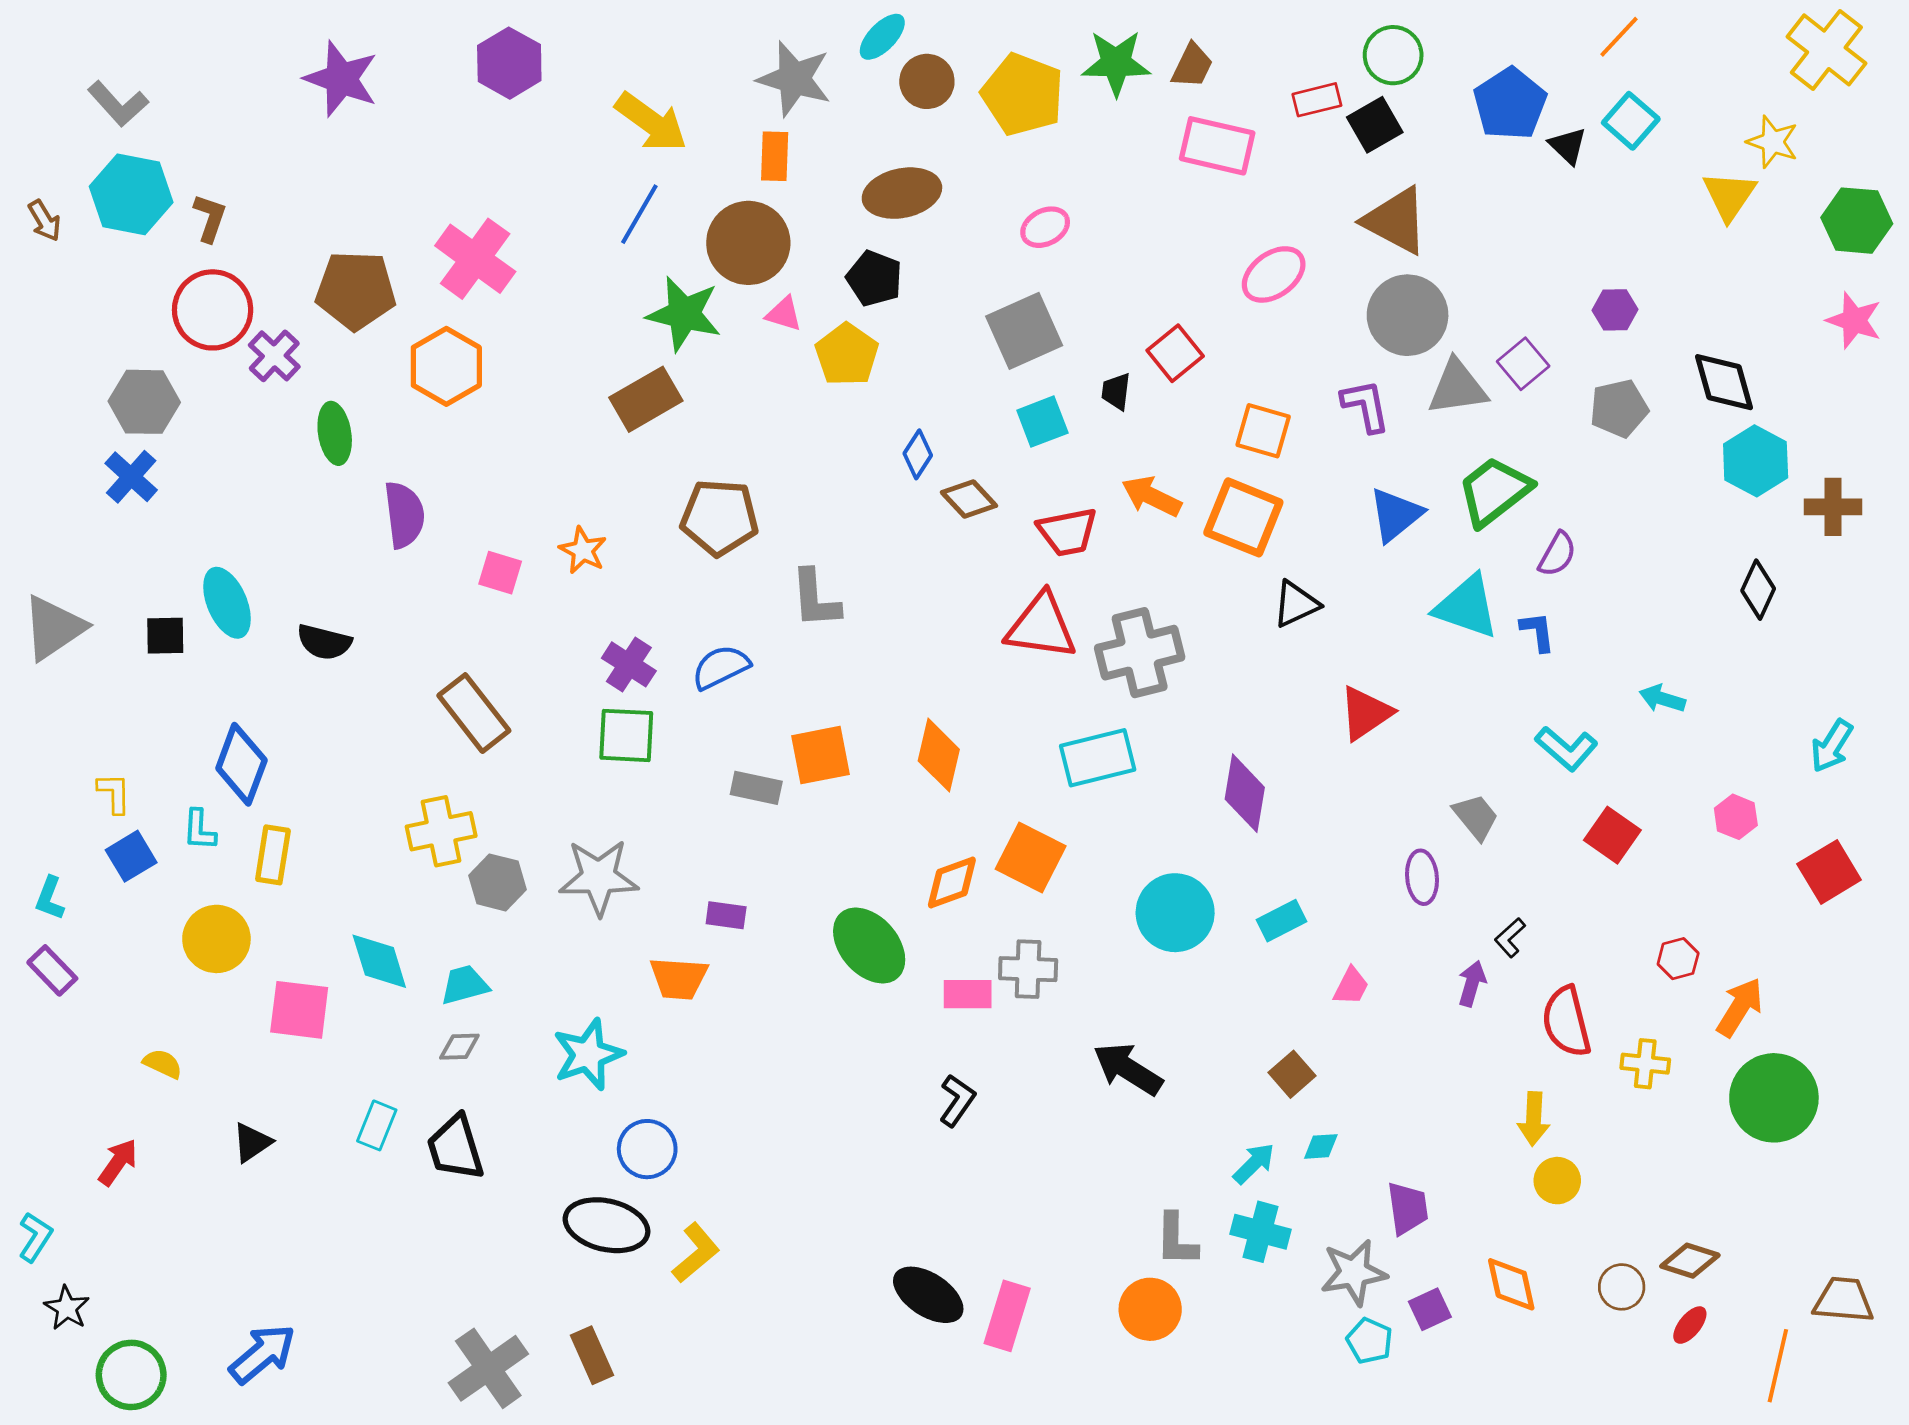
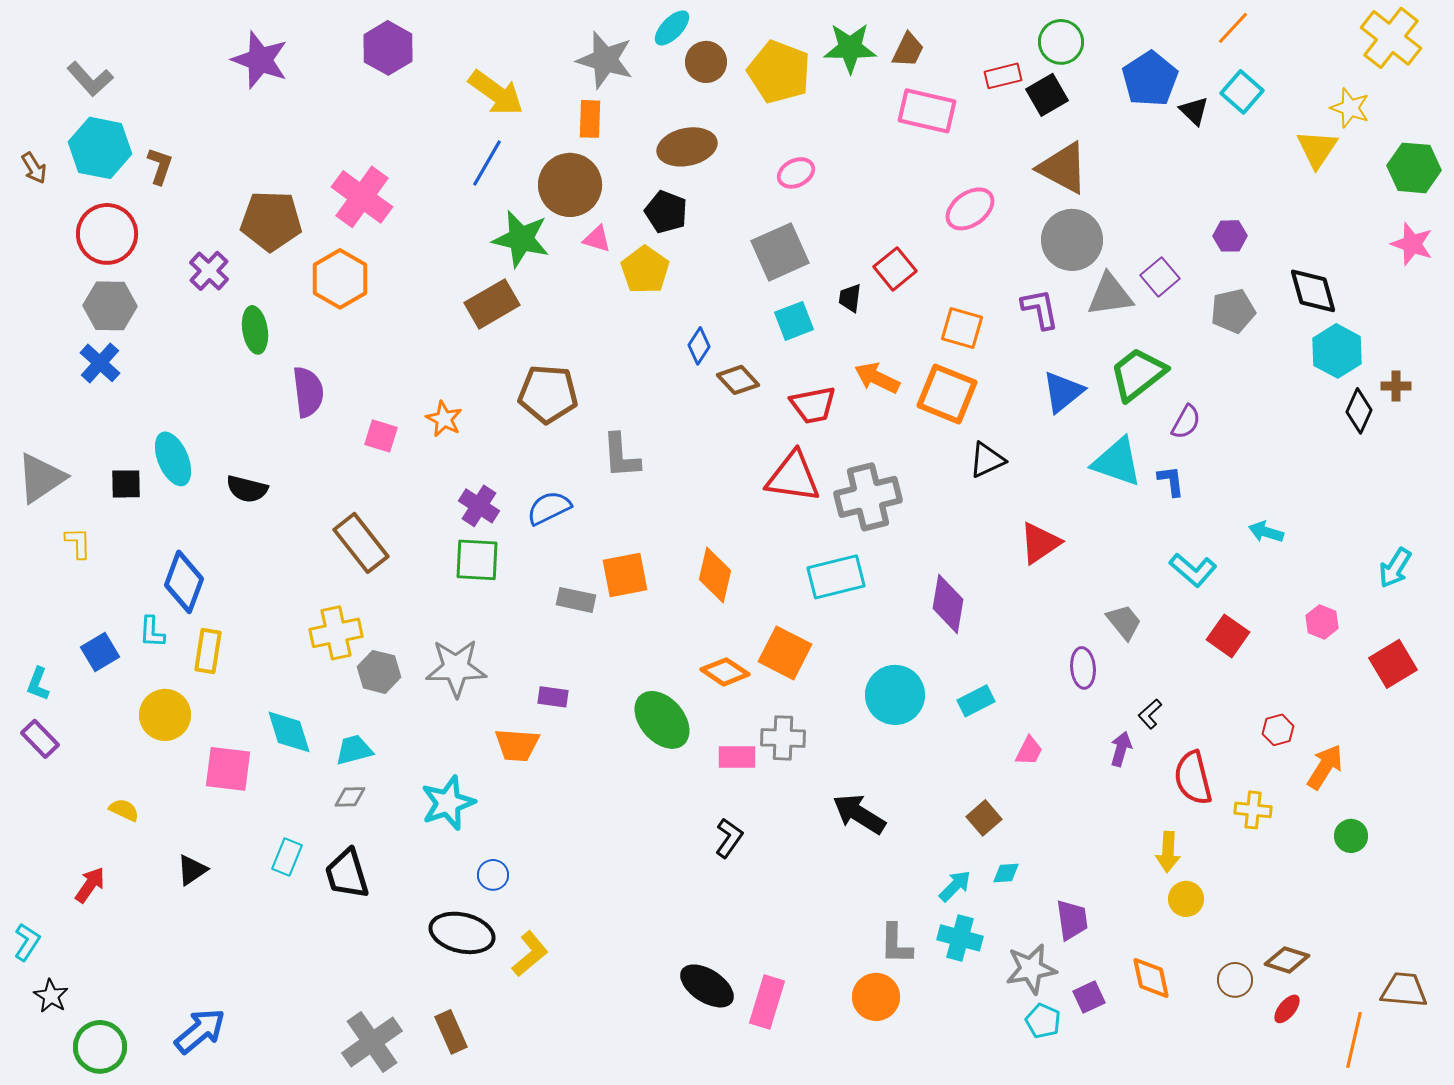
red circle: (213, 310) -> (107, 234), moved
brown cross: (1833, 507) -> (1396, 386), size x0.7
black diamond: (1758, 590) -> (1359, 411), moved
yellow L-shape: (114, 793) -> (78, 543), moved
orange diamond: (952, 882) -> (725, 672), turned 54
green circle: (1774, 1098) -> (1351, 836), size x0.5
blue circle: (647, 1149) -> (493, 875), size x0.7

